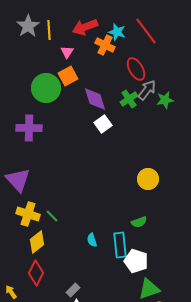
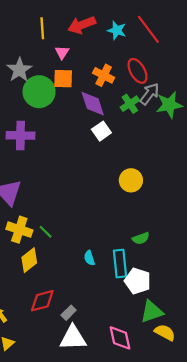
gray star: (28, 26) -> (19, 70), moved
orange cross: (105, 45) -> (104, 75), moved
orange square: (68, 76) -> (63, 79), turned 30
green star: (165, 100) -> (169, 105), size x1.4
yellow circle: (148, 179) -> (131, 180), moved
red diamond: (36, 273) -> (42, 301), moved, turned 50

